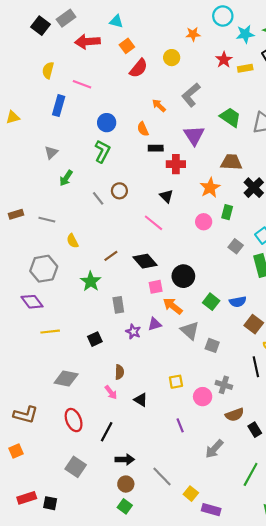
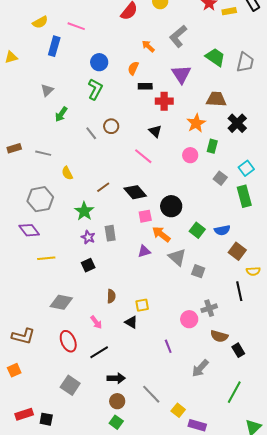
yellow semicircle: (48, 70) -> (40, 22), moved, turned -133
orange semicircle: (143, 129) -> (133, 68), turned 48
purple star: (133, 332) -> (88, 237), moved
yellow square: (176, 382) -> (142, 305), moved
gray cross: (224, 385) -> (209, 308), turned -35
pink arrow: (111, 392) -> (96, 322), moved
brown semicircle: (235, 415) -> (219, 336), turned 36
black line: (107, 432) -> (99, 352), turned 30

